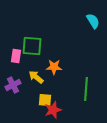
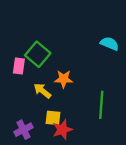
cyan semicircle: (93, 21) -> (110, 44), moved, turned -35
green square: (32, 46) -> (38, 54), turned 35
purple cross: (13, 85) -> (24, 130), moved

